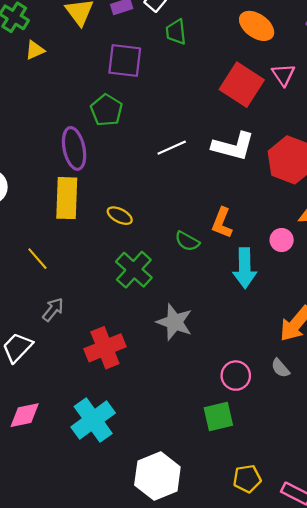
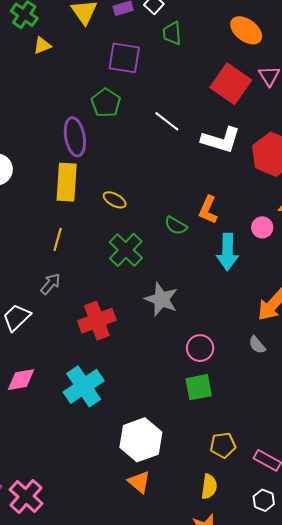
white line: (172, 148) -> (167, 121), moved, turned 60
yellow line: (37, 259) -> (58, 239), moved, turned 55
pink circle: (236, 376) -> (200, 348), moved

